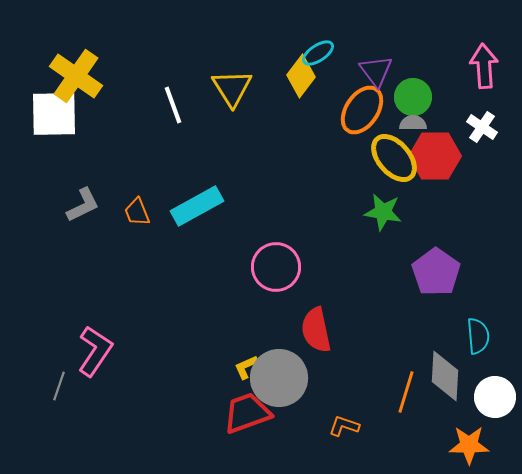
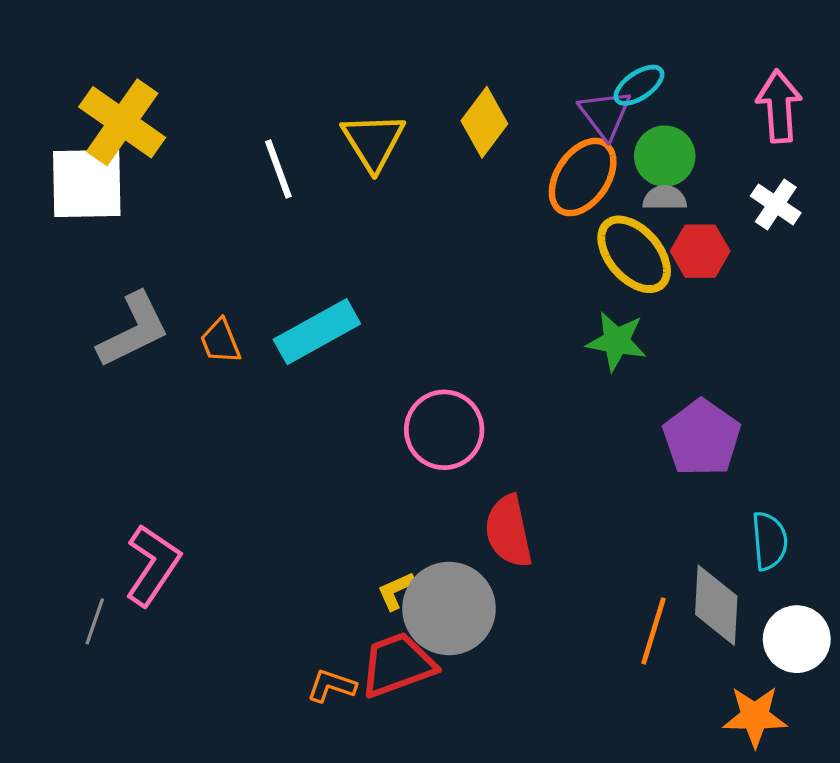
cyan ellipse: (318, 53) -> (639, 85), moved
red hexagon: (435, 156) -> (700, 251), size x0.7
gray L-shape: (83, 205) -> (133, 330), size x1.4
orange L-shape: (344, 426) -> (331, 686), moved

